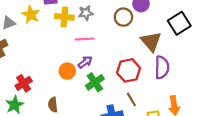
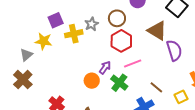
brown circle: (123, 17) -> (117, 18), moved
pink line: (85, 39) -> (133, 64), moved
red hexagon: (129, 70) -> (121, 41), moved

